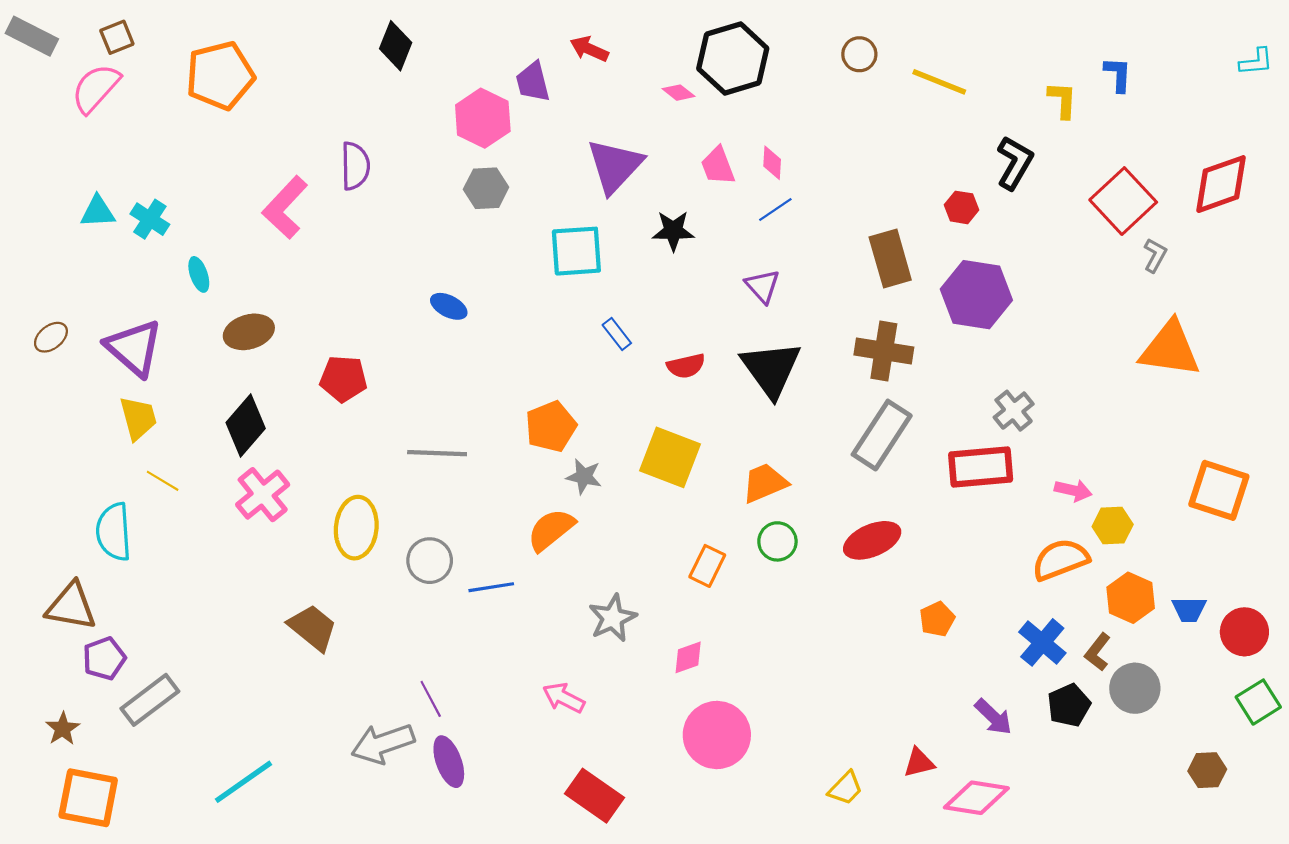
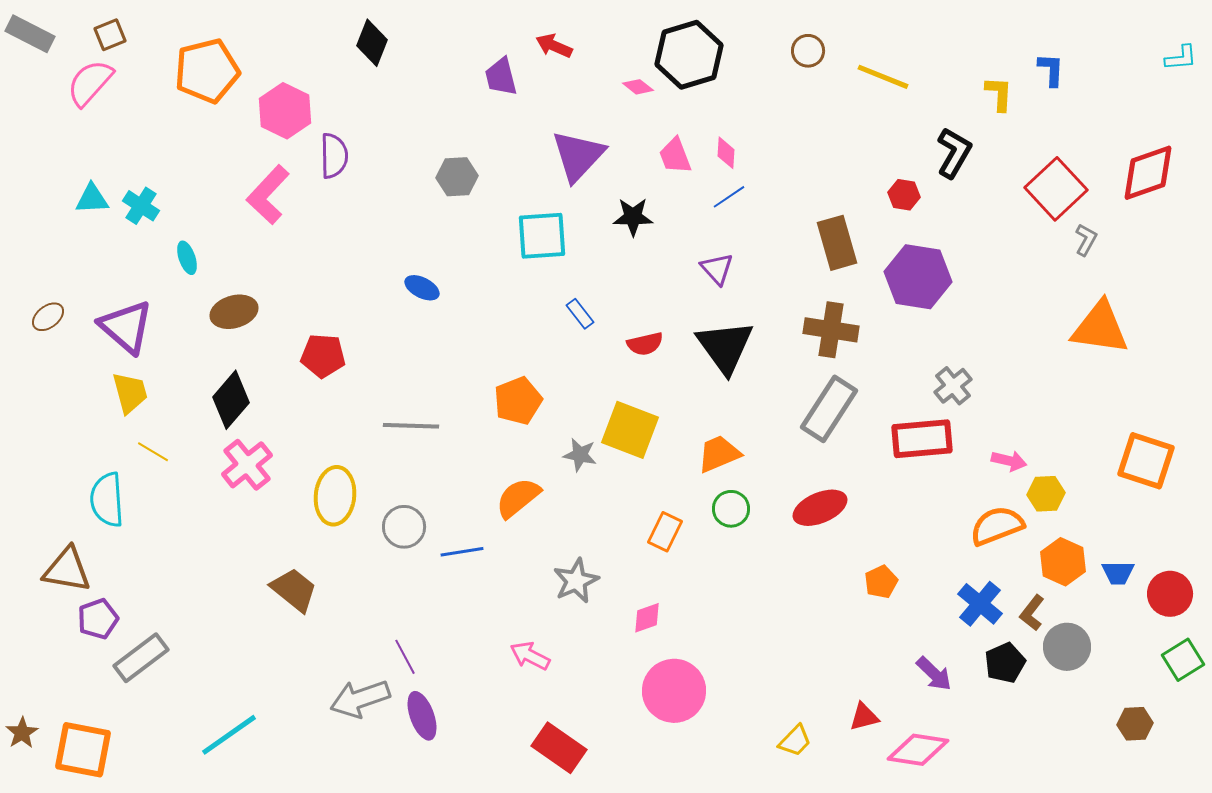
pink hexagon: (483, 118) -> (285, 111), moved
gray star: (584, 477) -> (580, 455), moved
brown star: (63, 729) -> (22, 733), moved

